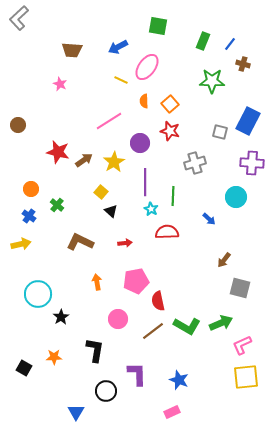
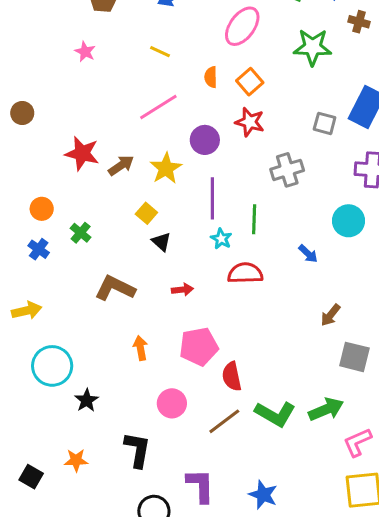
pink ellipse: (147, 67) -> (242, 26), moved
yellow line: (121, 80) -> (160, 52), moved
yellow arrow: (21, 244) -> (27, 311), moved

